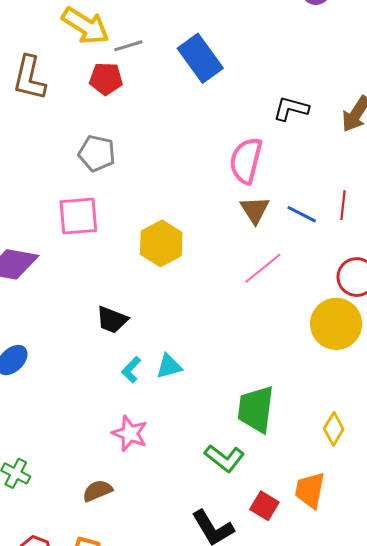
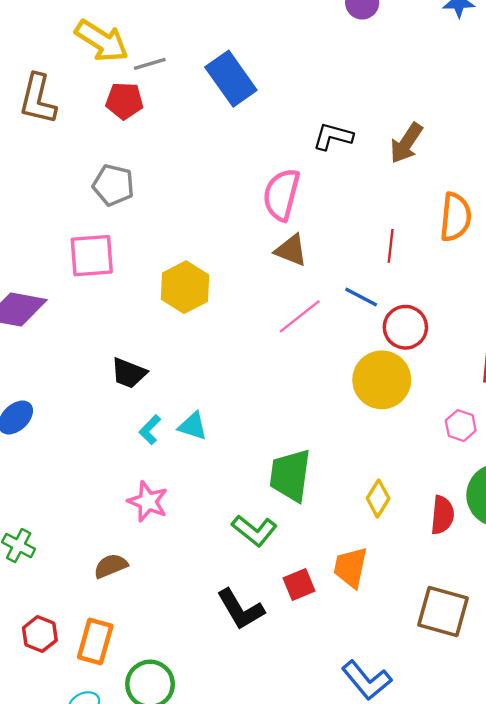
brown triangle: (255, 210) -> (291, 250), turned -36
blue line: (302, 214) -> (361, 297), moved
cyan triangle: (169, 366) -> (193, 426), turned 32
red square: (264, 506) -> (299, 585), turned 36

